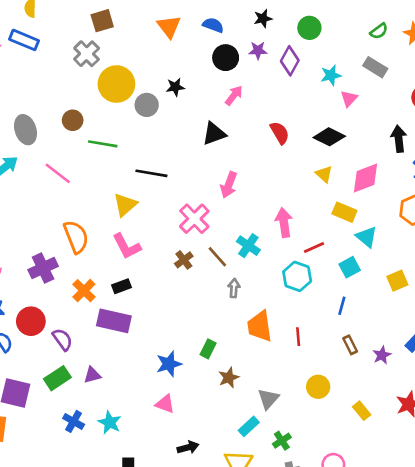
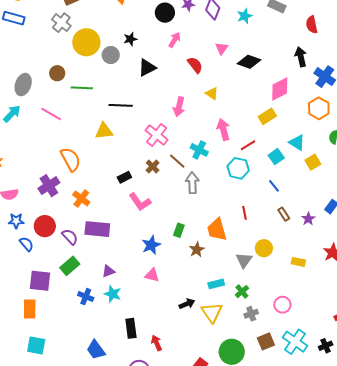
pink triangle: (349, 99) -> (222, 48), moved
gray ellipse: (26, 130) -> (23, 85), turned 45
red semicircle: (280, 133) -> (195, 65), moved
black triangle: (214, 134) -> (147, 68), moved
yellow triangle: (324, 174) -> (212, 93), moved
yellow triangle: (125, 205) -> (104, 131), turned 42
yellow rectangle: (344, 212) -> (267, 116), turned -48
cyan triangle: (366, 237) -> (297, 143), moved
pink L-shape: (127, 246) -> (140, 202), moved
black rectangle: (122, 286) -> (124, 177), moved
gray arrow: (234, 288) -> (192, 183), size x1.5
blue line: (342, 306) -> (274, 186), turned -48
purple rectangle: (114, 321) -> (97, 229), moved
orange trapezoid: (260, 326) -> (217, 230), moved
purple triangle: (92, 375) -> (108, 271), moved
gray triangle: (268, 399) -> (244, 260), moved
yellow rectangle: (362, 411) -> (298, 262), turned -32
cyan rectangle: (249, 426) -> (216, 284), turned 35
black arrow: (188, 447) -> (187, 304), moved

